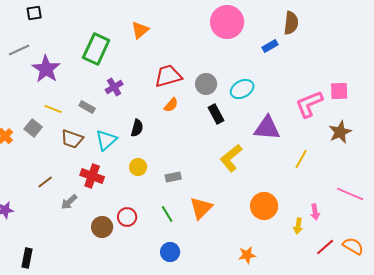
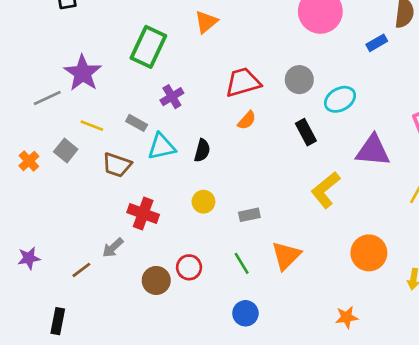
gray line: (19, 50) -> (47, 98), moved
gray circle: (206, 84) -> (299, 80), moved
cyan triangle: (106, 140) -> (161, 147), moved, turned 30
brown line: (45, 182) -> (81, 270), moved

